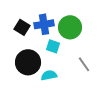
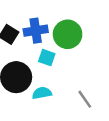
gray line: (84, 64) -> (85, 99), moved

